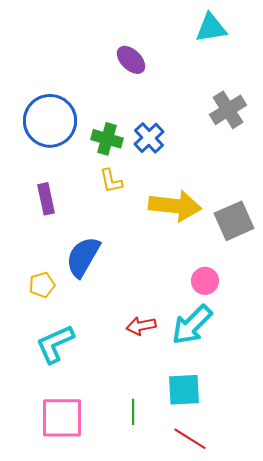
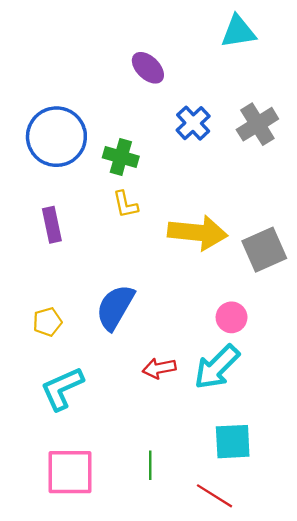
blue cross: (149, 138) -> (193, 123), moved
blue semicircle: (83, 257) -> (115, 307), moved
cyan square: (184, 390) -> (233, 442), moved

